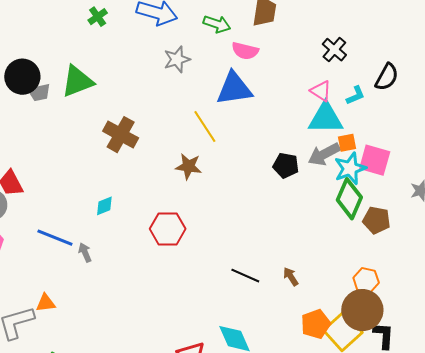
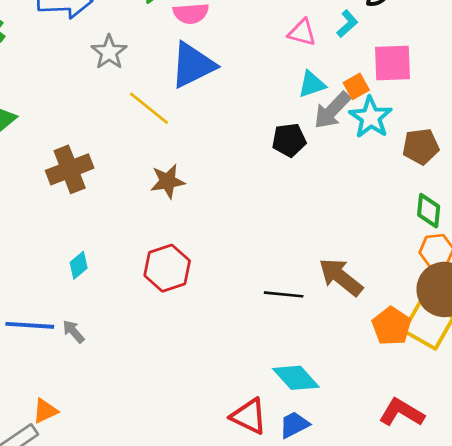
cyan triangle: (326, 118) -> (312, 84), moved, size x0.6
yellow line: (205, 126) -> (149, 108), moved
brown cross: (121, 135) -> (70, 169), turned -32
pink square: (375, 160) -> (392, 63), moved
green diamond: (349, 199) -> (429, 211), moved, size x0.7
brown pentagon: (376, 220) -> (421, 147), moved
brown arrow: (291, 277) -> (341, 277), size x1.8

